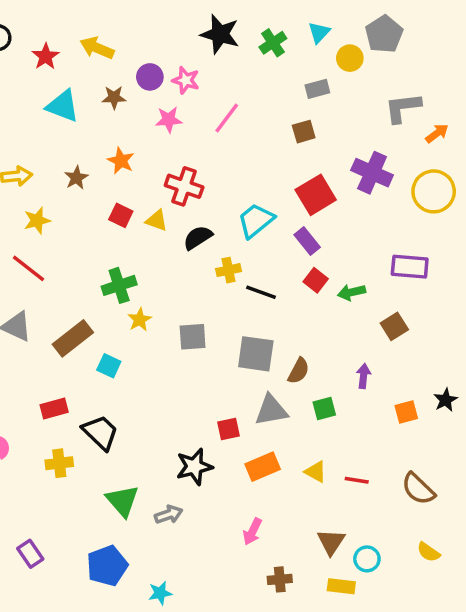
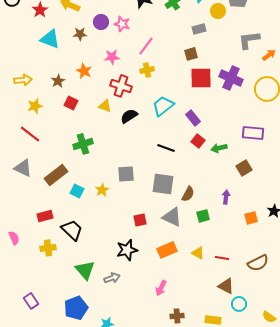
pink star: (169, 120) -> (112, 57), moved
red square: (316, 195) -> (201, 78), moved, turned 30
red square: (121, 215) -> (71, 103), moved
yellow cross: (228, 270) -> (147, 70), moved
yellow star: (140, 320) -> (102, 190), moved
gray triangle: (271, 410) -> (172, 217), turned 35
red square: (228, 429) -> (140, 220), moved
brown semicircle: (418, 489) -> (258, 263), turned -70
brown triangle: (331, 542) -> (226, 286), moved, turned -36
yellow semicircle: (428, 552) -> (269, 317), moved
cyan circle: (367, 559) -> (239, 304), moved

